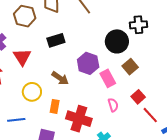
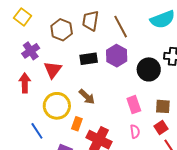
purple hexagon: (88, 63) -> (117, 56), moved
brown square: (130, 67) -> (163, 106), moved, turned 35
yellow circle: (32, 92) -> (57, 106), size x1.4
blue line: (16, 120) -> (37, 131), turned 54

